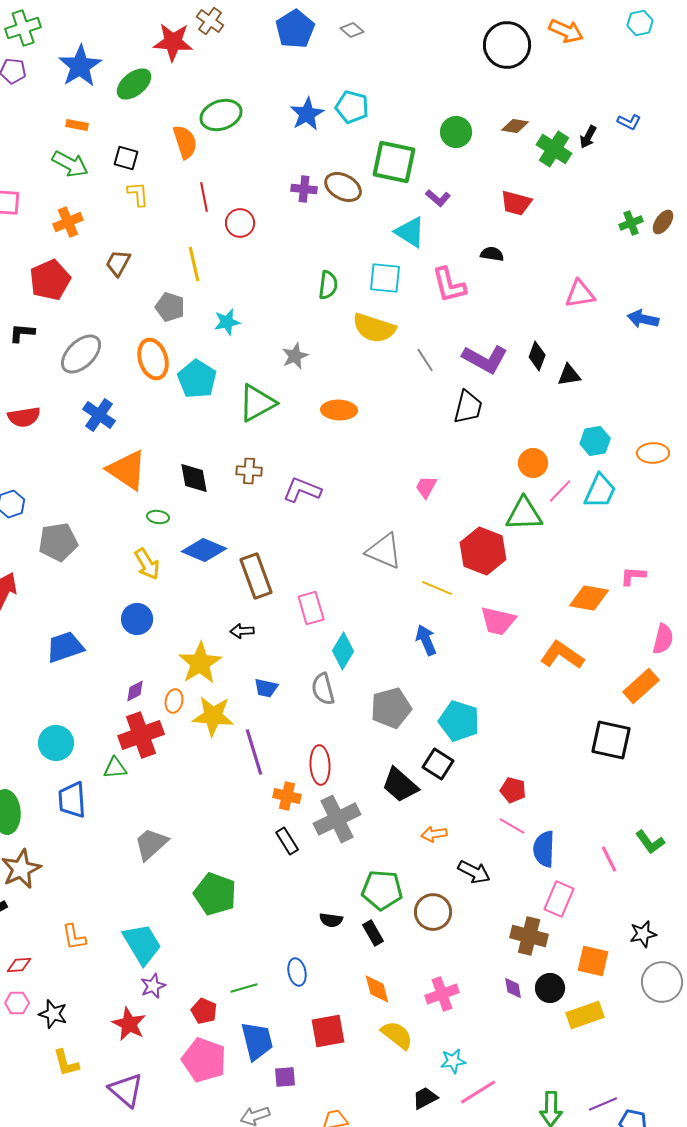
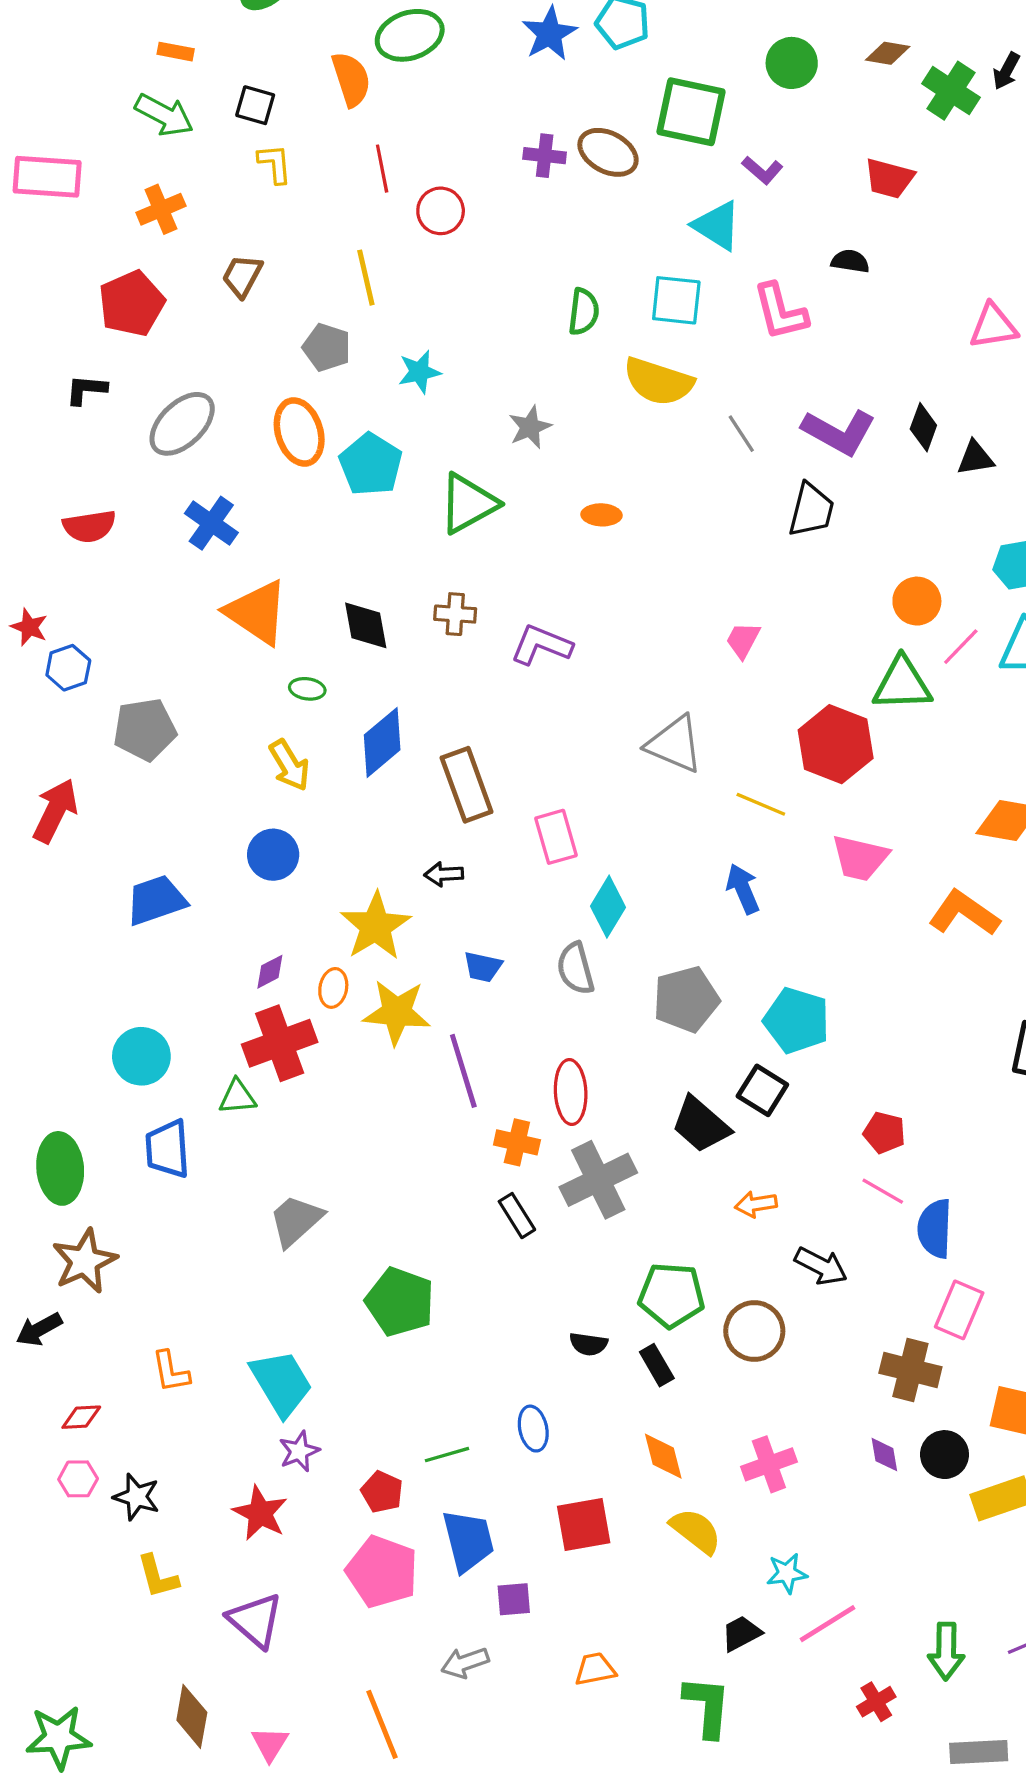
orange ellipse: (339, 410) -> (602, 515), size x0.7
blue diamond: (204, 550) -> (382, 742), turned -63

